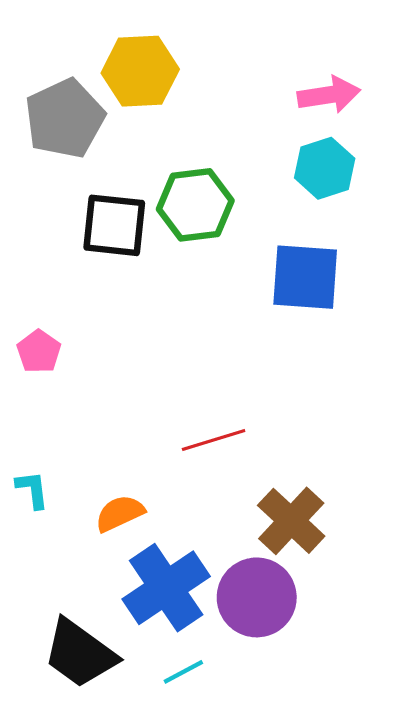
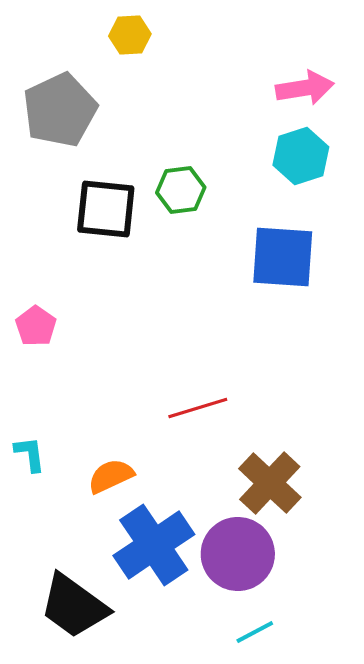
yellow hexagon: (140, 71) -> (130, 35), moved, size x0.6
green hexagon: (195, 205) -> (181, 190), size x0.7
cyan line: (183, 672) -> (255, 632), moved

